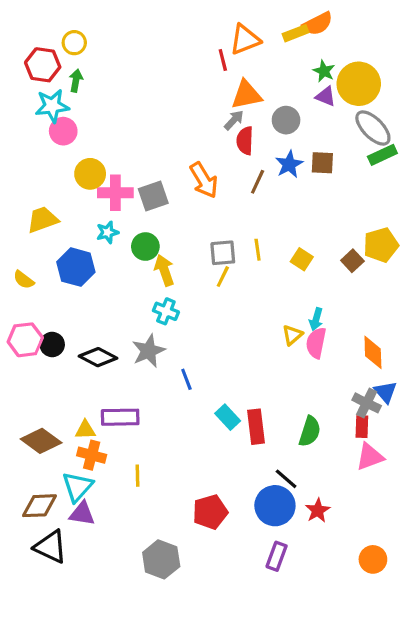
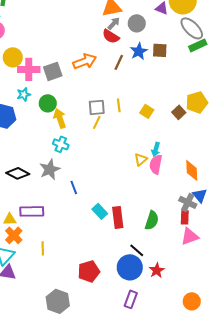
gray arrow: (234, 120) -> (114, 23), moved
red semicircle: (245, 141) -> (111, 36), turned -60
orange arrow: (204, 180) -> (85, 61), turned -80
orange cross: (92, 455) -> (14, 235), turned 30

